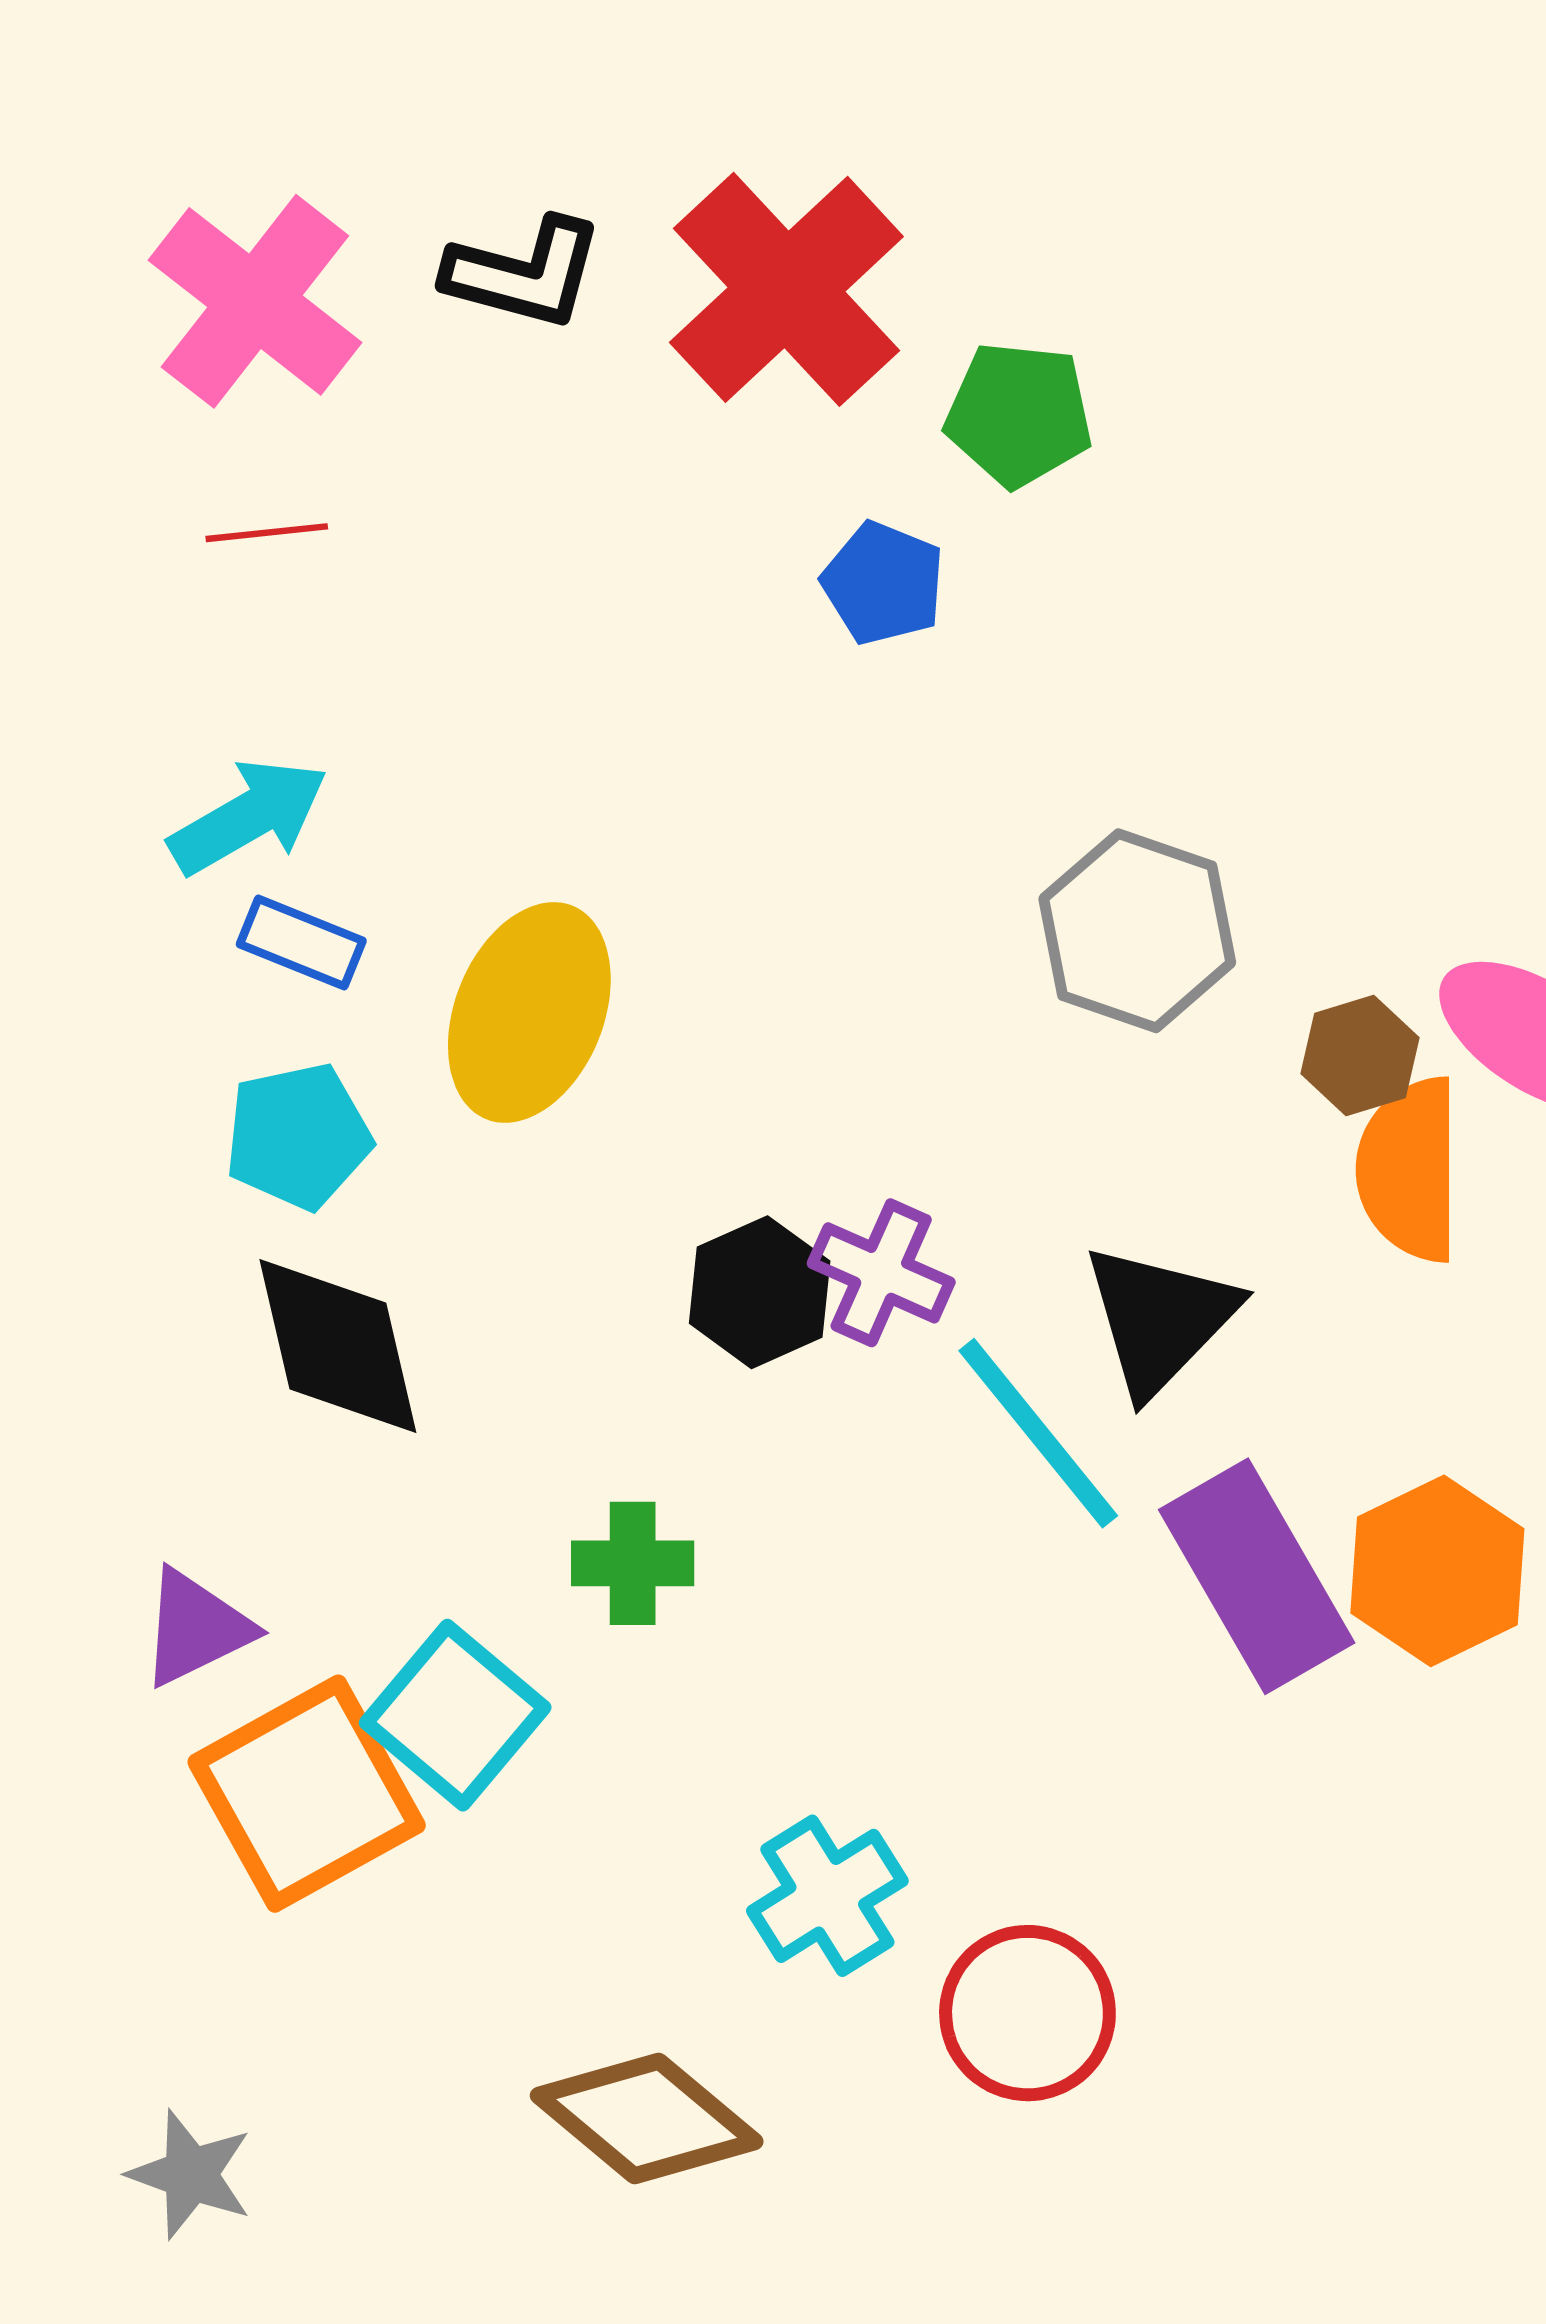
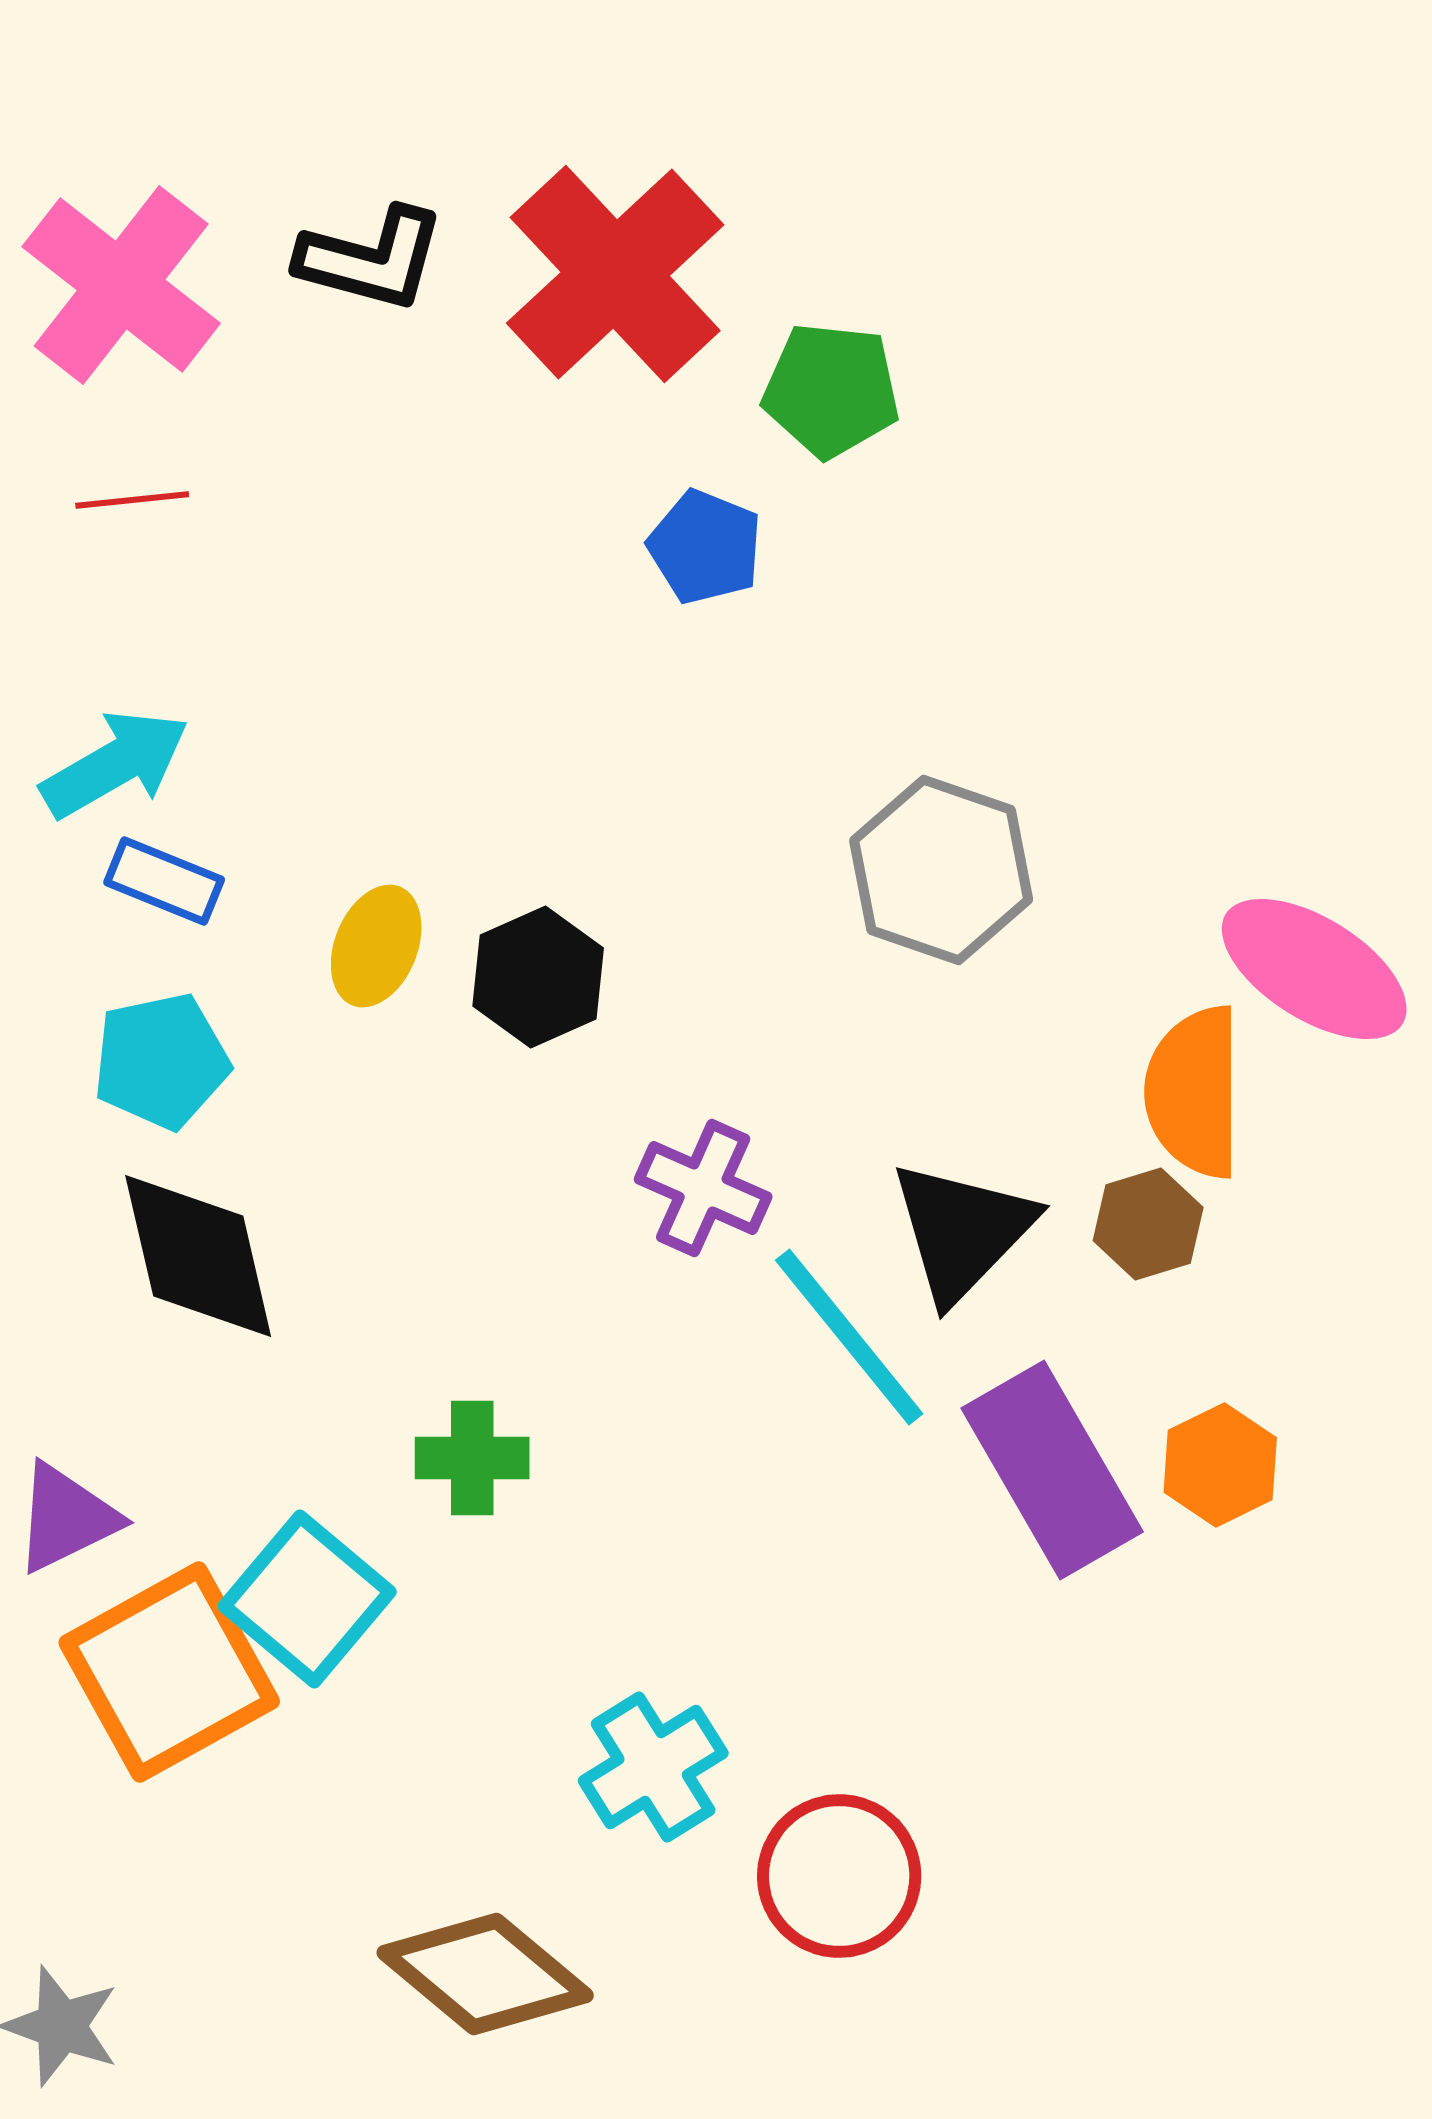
yellow ellipse: (529, 1012) -> (376, 946), size x0.6
brown hexagon: (1360, 1056) -> (1148, 1224), moved
black hexagon: (760, 1292) -> (538, 977), moved
orange hexagon: (1437, 1571) -> (1220, 1465), size x0.7

